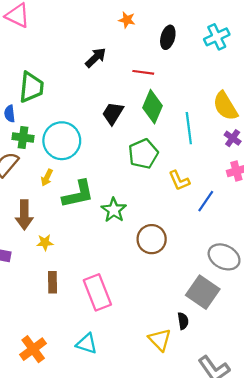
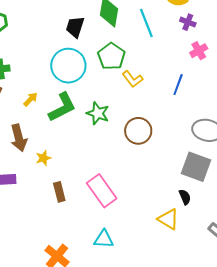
cyan circle: (62, 141) -> (68, 66), moved
yellow arrow: (47, 177) -> (30, 99), turned -147
yellow L-shape: (179, 181) -> (133, 79), moved

